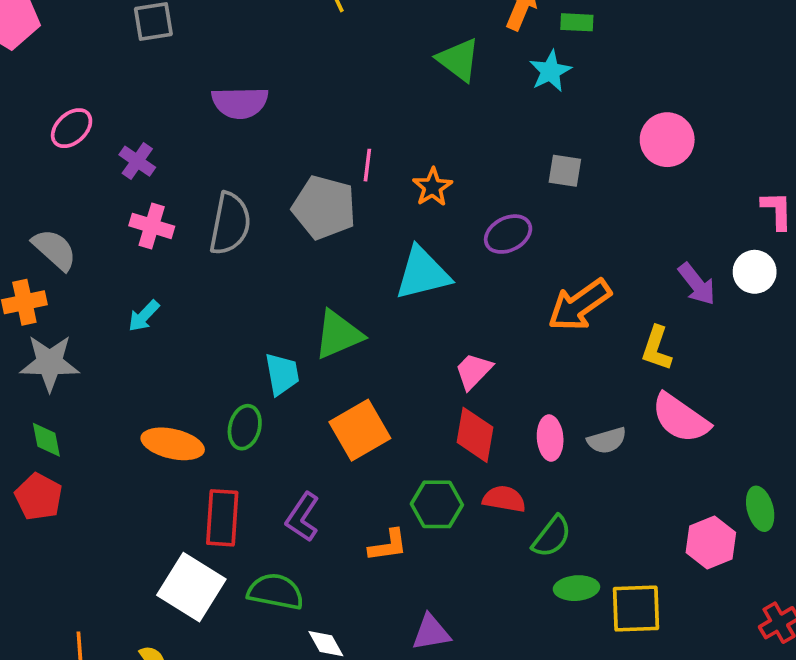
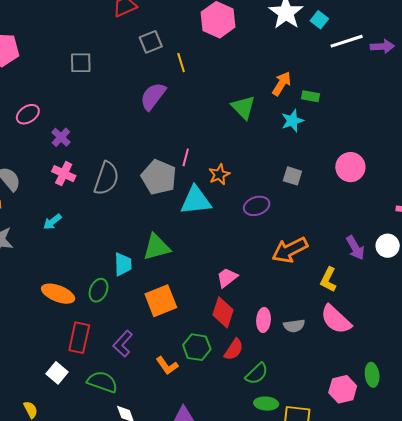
purple semicircle: (240, 103) -> (153, 96), moved, turned 120
cyan triangle: (423, 273) -> (196, 200), moved
red semicircle: (504, 499) -> (234, 349), turned 105
orange L-shape: (388, 545) -> (167, 366), turned 55
white square: (191, 587) -> (57, 373), size x0.6

